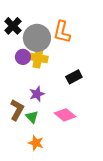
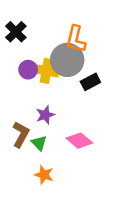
gray circle: (37, 38) -> (67, 60), moved
black rectangle: (74, 77) -> (90, 82), moved

